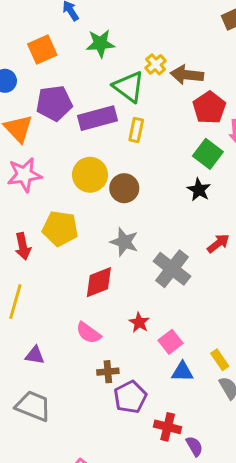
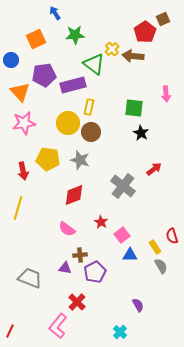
red pentagon: (209, 108) -> (145, 32), moved
yellow rectangle: (136, 130) -> (89, 107), moved
green square: (208, 154) -> (134, 108), moved, turned -30
gray star: (124, 242) -> (80, 160), moved
purple triangle: (35, 355) -> (65, 268), moved
red cross: (168, 427) -> (77, 302), moved, turned 30

